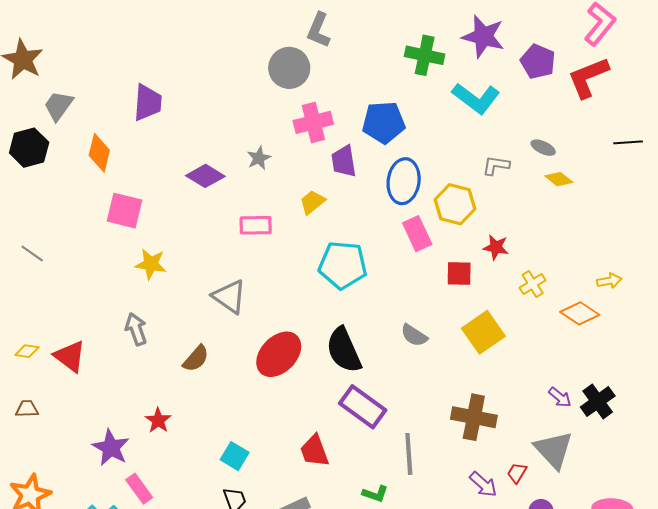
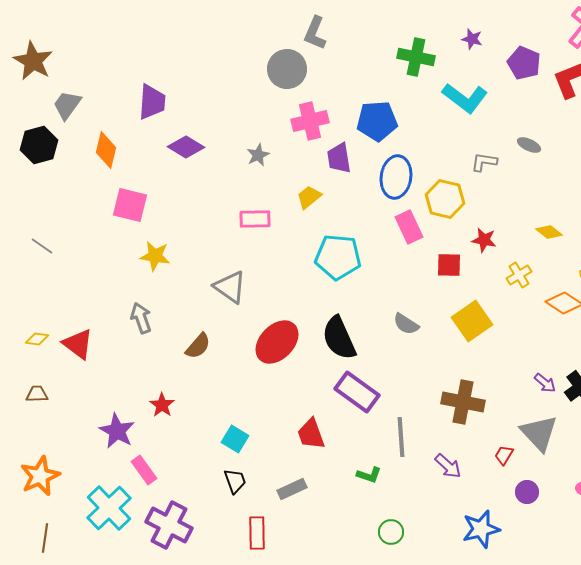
purple star: (483, 36) -> (472, 39), size x0.5
purple diamond: (205, 176) -> (186, 147), moved
yellow diamond: (559, 179) -> (549, 232), moved
purple arrow: (483, 484) -> (448, 466), moved

